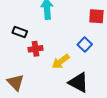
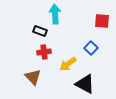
black rectangle: (20, 32) -> (40, 31), moved
brown triangle: (16, 82) -> (33, 77), moved

